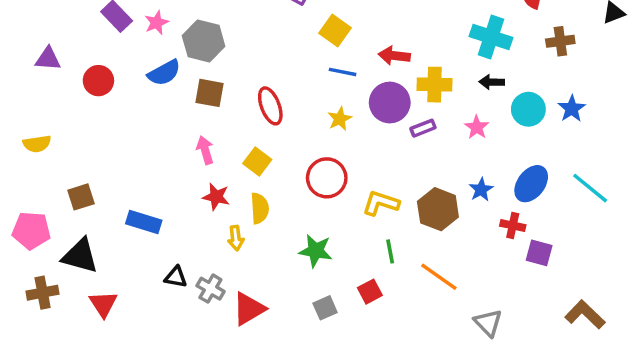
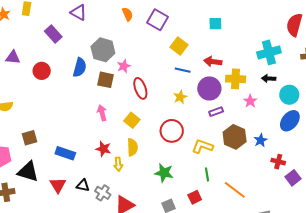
pink star: (157, 23) -> (124, 66), moved
cyan cross: (491, 37) -> (269, 52), turned -35
blue semicircle: (164, 73) -> (80, 67), turned -48
pink star: (477, 127) -> (250, 101), moved
purple rectangle: (423, 128) -> (216, 112), moved
blue ellipse: (531, 184) -> (290, 121), moved
red star: (216, 197) -> (103, 149), moved
brown hexagon: (438, 209) -> (235, 137), moved
purple square: (539, 253) -> (293, 178), turned 35
red triangle: (103, 304) -> (58, 185), moved

